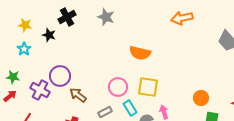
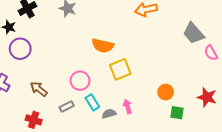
purple circle: (60, 76) -> (20, 49), moved
yellow square: (148, 87) -> (120, 69), moved, turned -30

